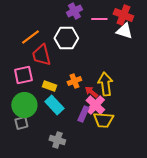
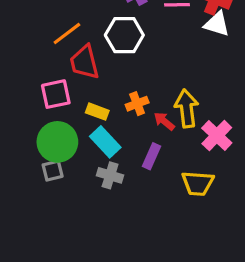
pink cross: (95, 105) -> (217, 136), moved
yellow trapezoid: (103, 120) -> (198, 183), moved
gray cross: (57, 140) -> (110, 175), moved

